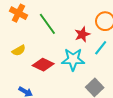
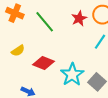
red star: (82, 34) -> (79, 18), moved
cyan star: (73, 59) -> (72, 75), moved, turned -30

